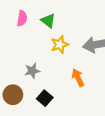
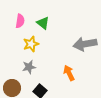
yellow star: (60, 45) -> (31, 44), moved

